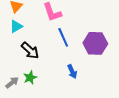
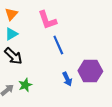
purple hexagon: (95, 43) -> (90, 71), moved
black arrow: (30, 50) -> (13, 56), moved

